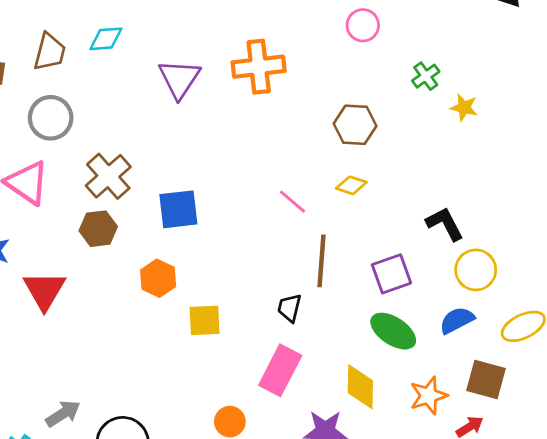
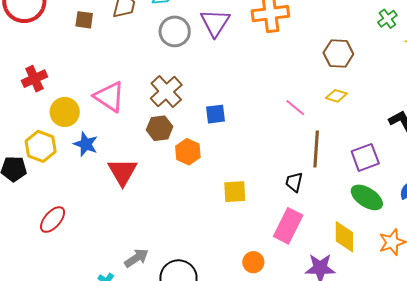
gray circle: (51, 118) -> (175, 31), moved
blue square: (178, 209) -> (215, 114), size x0.7
orange hexagon: (158, 278) -> (188, 152), moved

